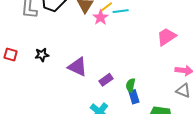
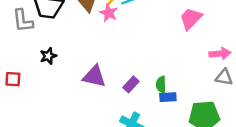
black star: (42, 55) -> (48, 56), moved
blue rectangle: (134, 97) -> (168, 97), turned -64

